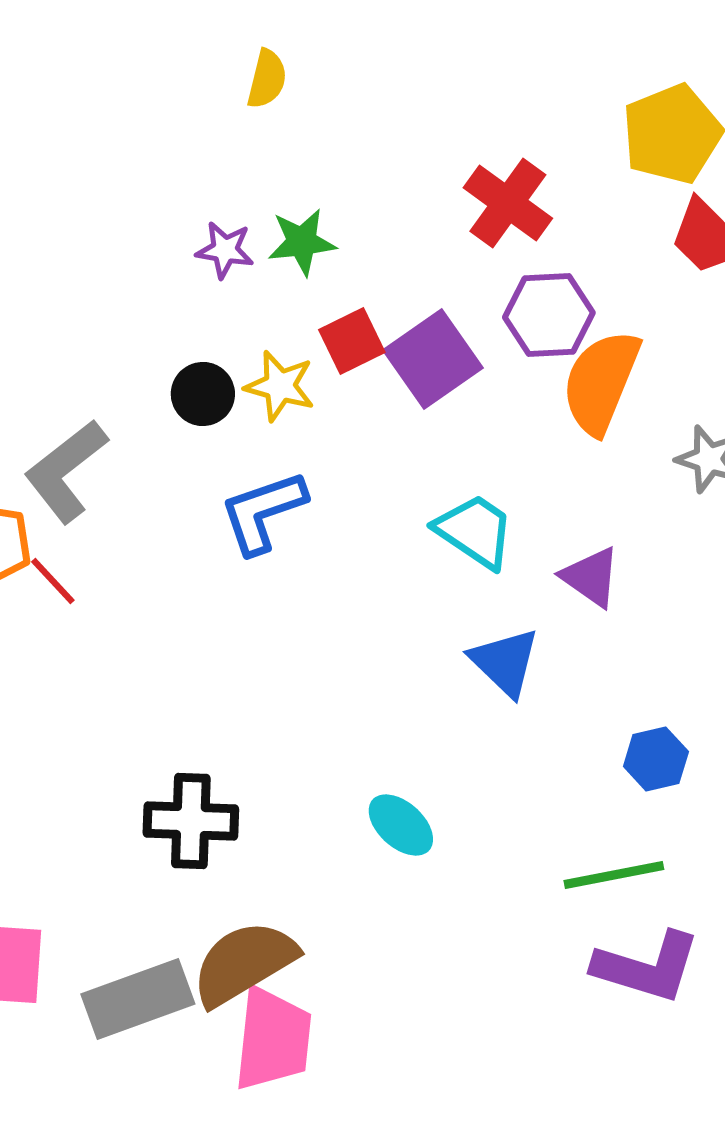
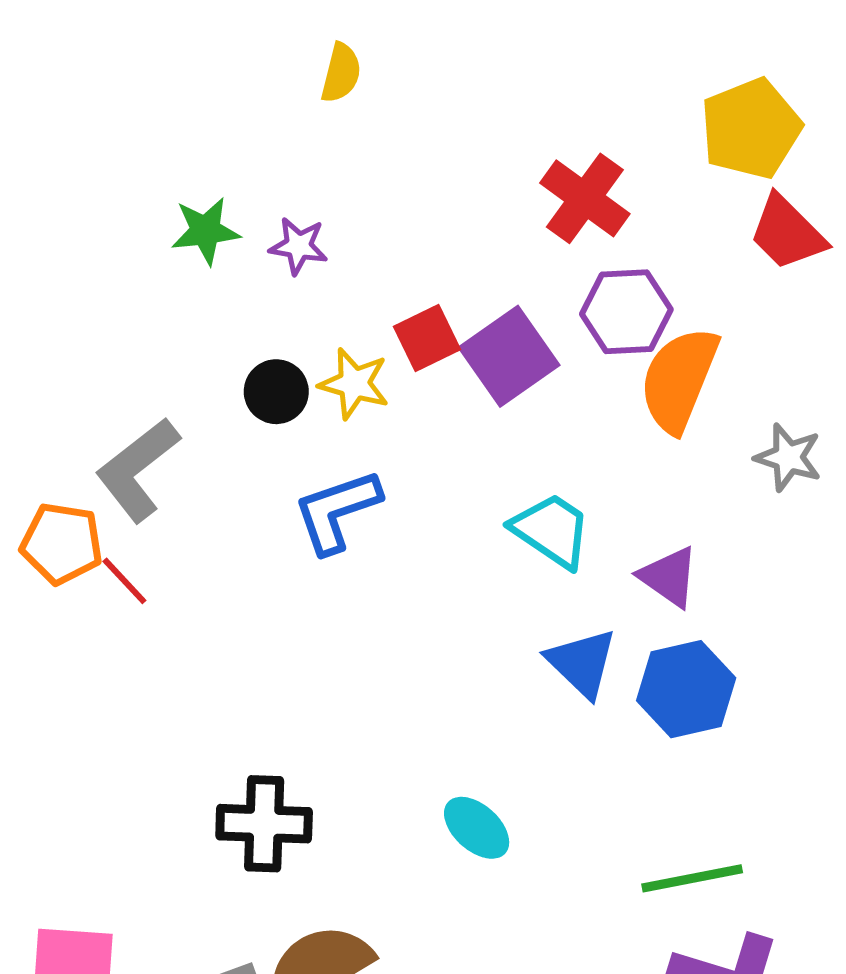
green star: (302, 242) -> (205, 231), moved
blue hexagon: (656, 759) -> (686, 689), moved, size x1.5

